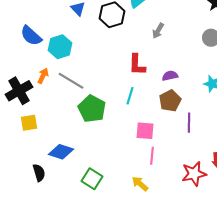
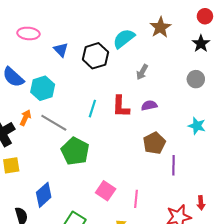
purple semicircle: (170, 76) -> (149, 105), moved
cyan line: (130, 96) -> (92, 109), moved
pink square: (145, 131) -> (106, 191), moved, turned 30
blue diamond: (61, 152) -> (44, 195), turned -60

